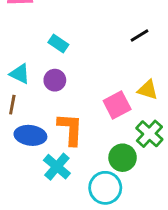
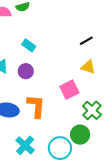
yellow triangle: (148, 90) -> (88, 67), moved
green circle: (123, 158) -> (80, 135), moved
cyan cross: (57, 167) -> (25, 145), moved

